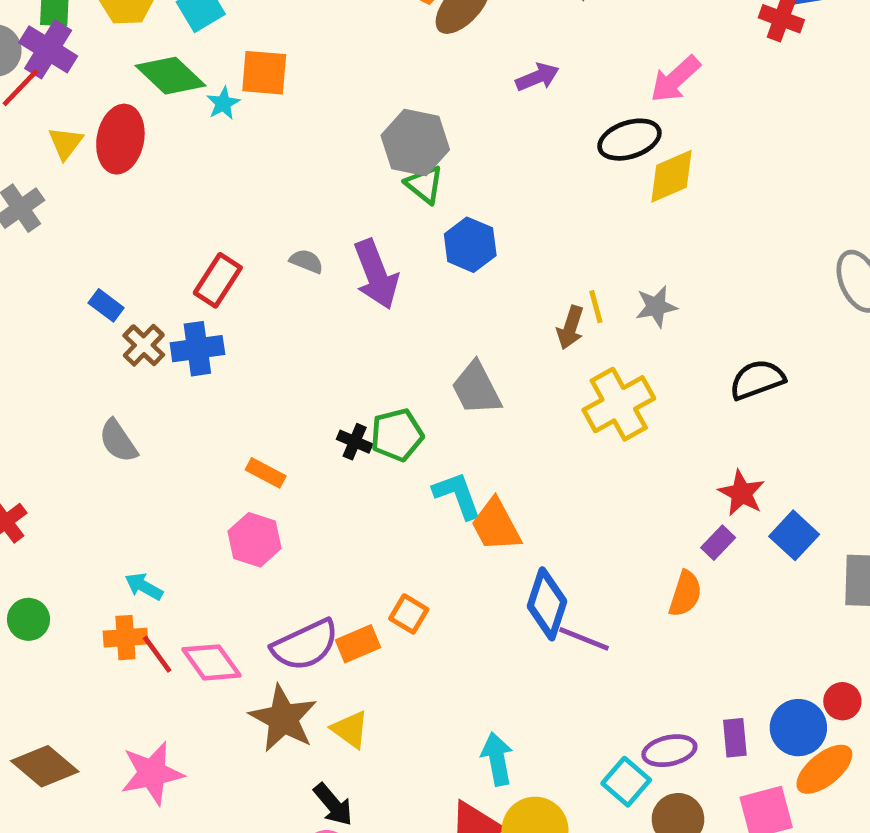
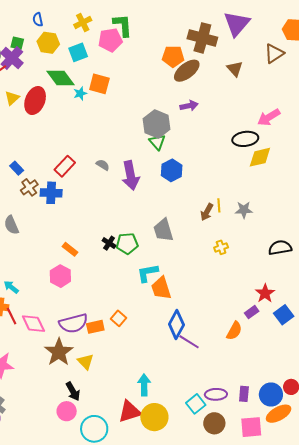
purple arrow: (537, 77) -> (189, 106), moved
yellow cross: (619, 404) -> (221, 247), size x0.5
cyan L-shape: (457, 495) -> (147, 273), turned -90

